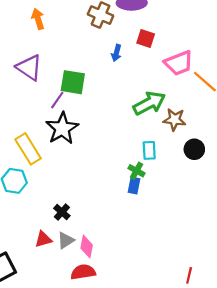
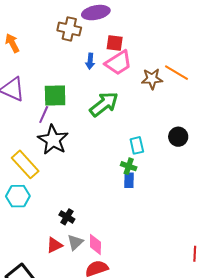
pink trapezoid: (179, 63) -> (118, 63), moved
green arrow: (149, 103) -> (104, 104), moved
brown star: (175, 120) -> (152, 79), moved

